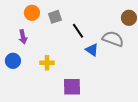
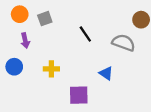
orange circle: (32, 13) -> (20, 14), moved
gray square: (55, 17) -> (45, 19), moved
blue triangle: (92, 50) -> (106, 73), moved

